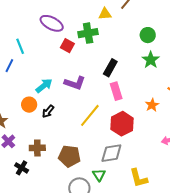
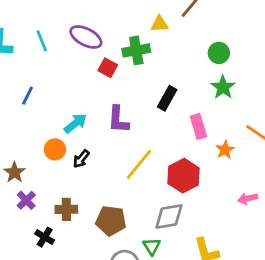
cyan line: (20, 46) -> (42, 41), moved
purple L-shape: (75, 83) -> (118, 119), turned 75
pink rectangle: (116, 91) -> (198, 126), moved

